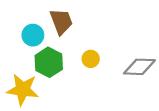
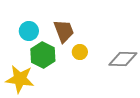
brown trapezoid: (61, 21) -> (64, 31), moved

